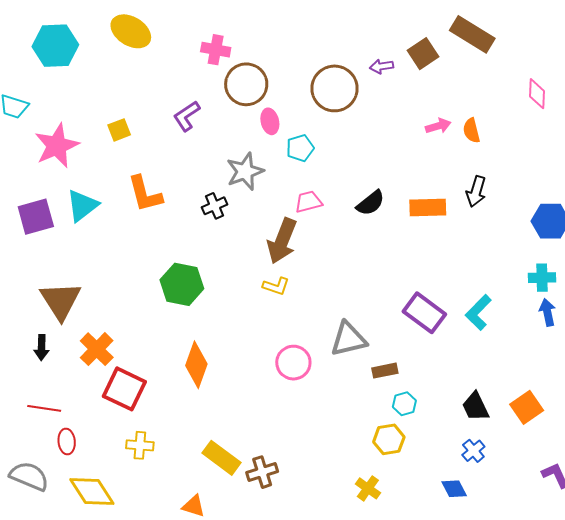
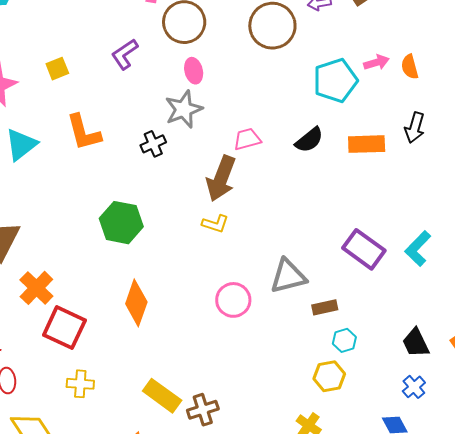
pink ellipse: (270, 121) -> (194, 71), moved
cyan pentagon: (300, 148) -> (335, 81), moved, size x1.6

